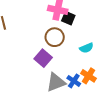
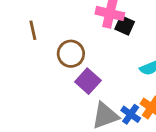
brown circle: (55, 37) -> (71, 54), moved

